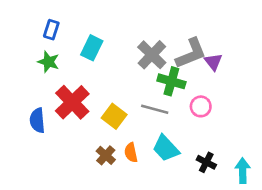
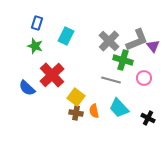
yellow square: (114, 116) -> (76, 97), moved
blue semicircle: (37, 120) -> (27, 88), turned -42
brown cross: (106, 155) -> (76, 113), turned -32

